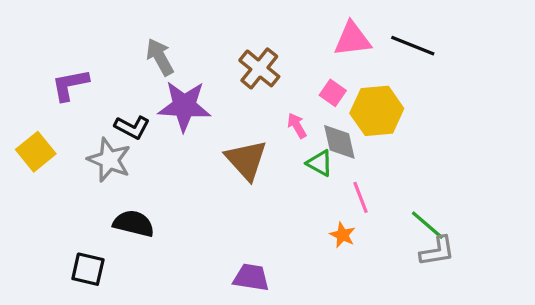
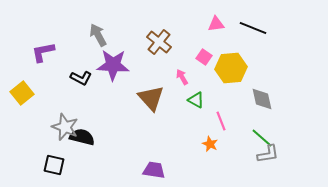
pink triangle: (352, 39) -> (216, 24), size x0.7
gray diamond: (339, 142) -> (262, 99), moved
gray star: (109, 160) -> (65, 127), moved

